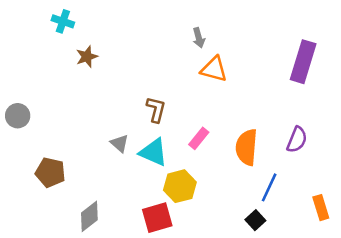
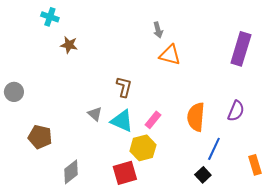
brown star: (87, 57) -> (69, 45), turned 30
pink rectangle: (199, 138) -> (153, 120), moved

